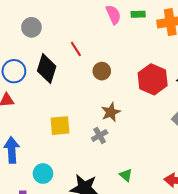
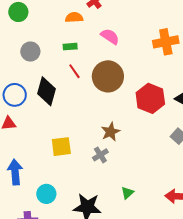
green rectangle: (138, 14) -> (70, 47), moved
pink semicircle: (113, 15) -> (110, 36), turned -30
brown circle: (102, 71) -> (108, 76), moved, size x1.8
green triangle: (126, 175) -> (127, 193), turned 40

